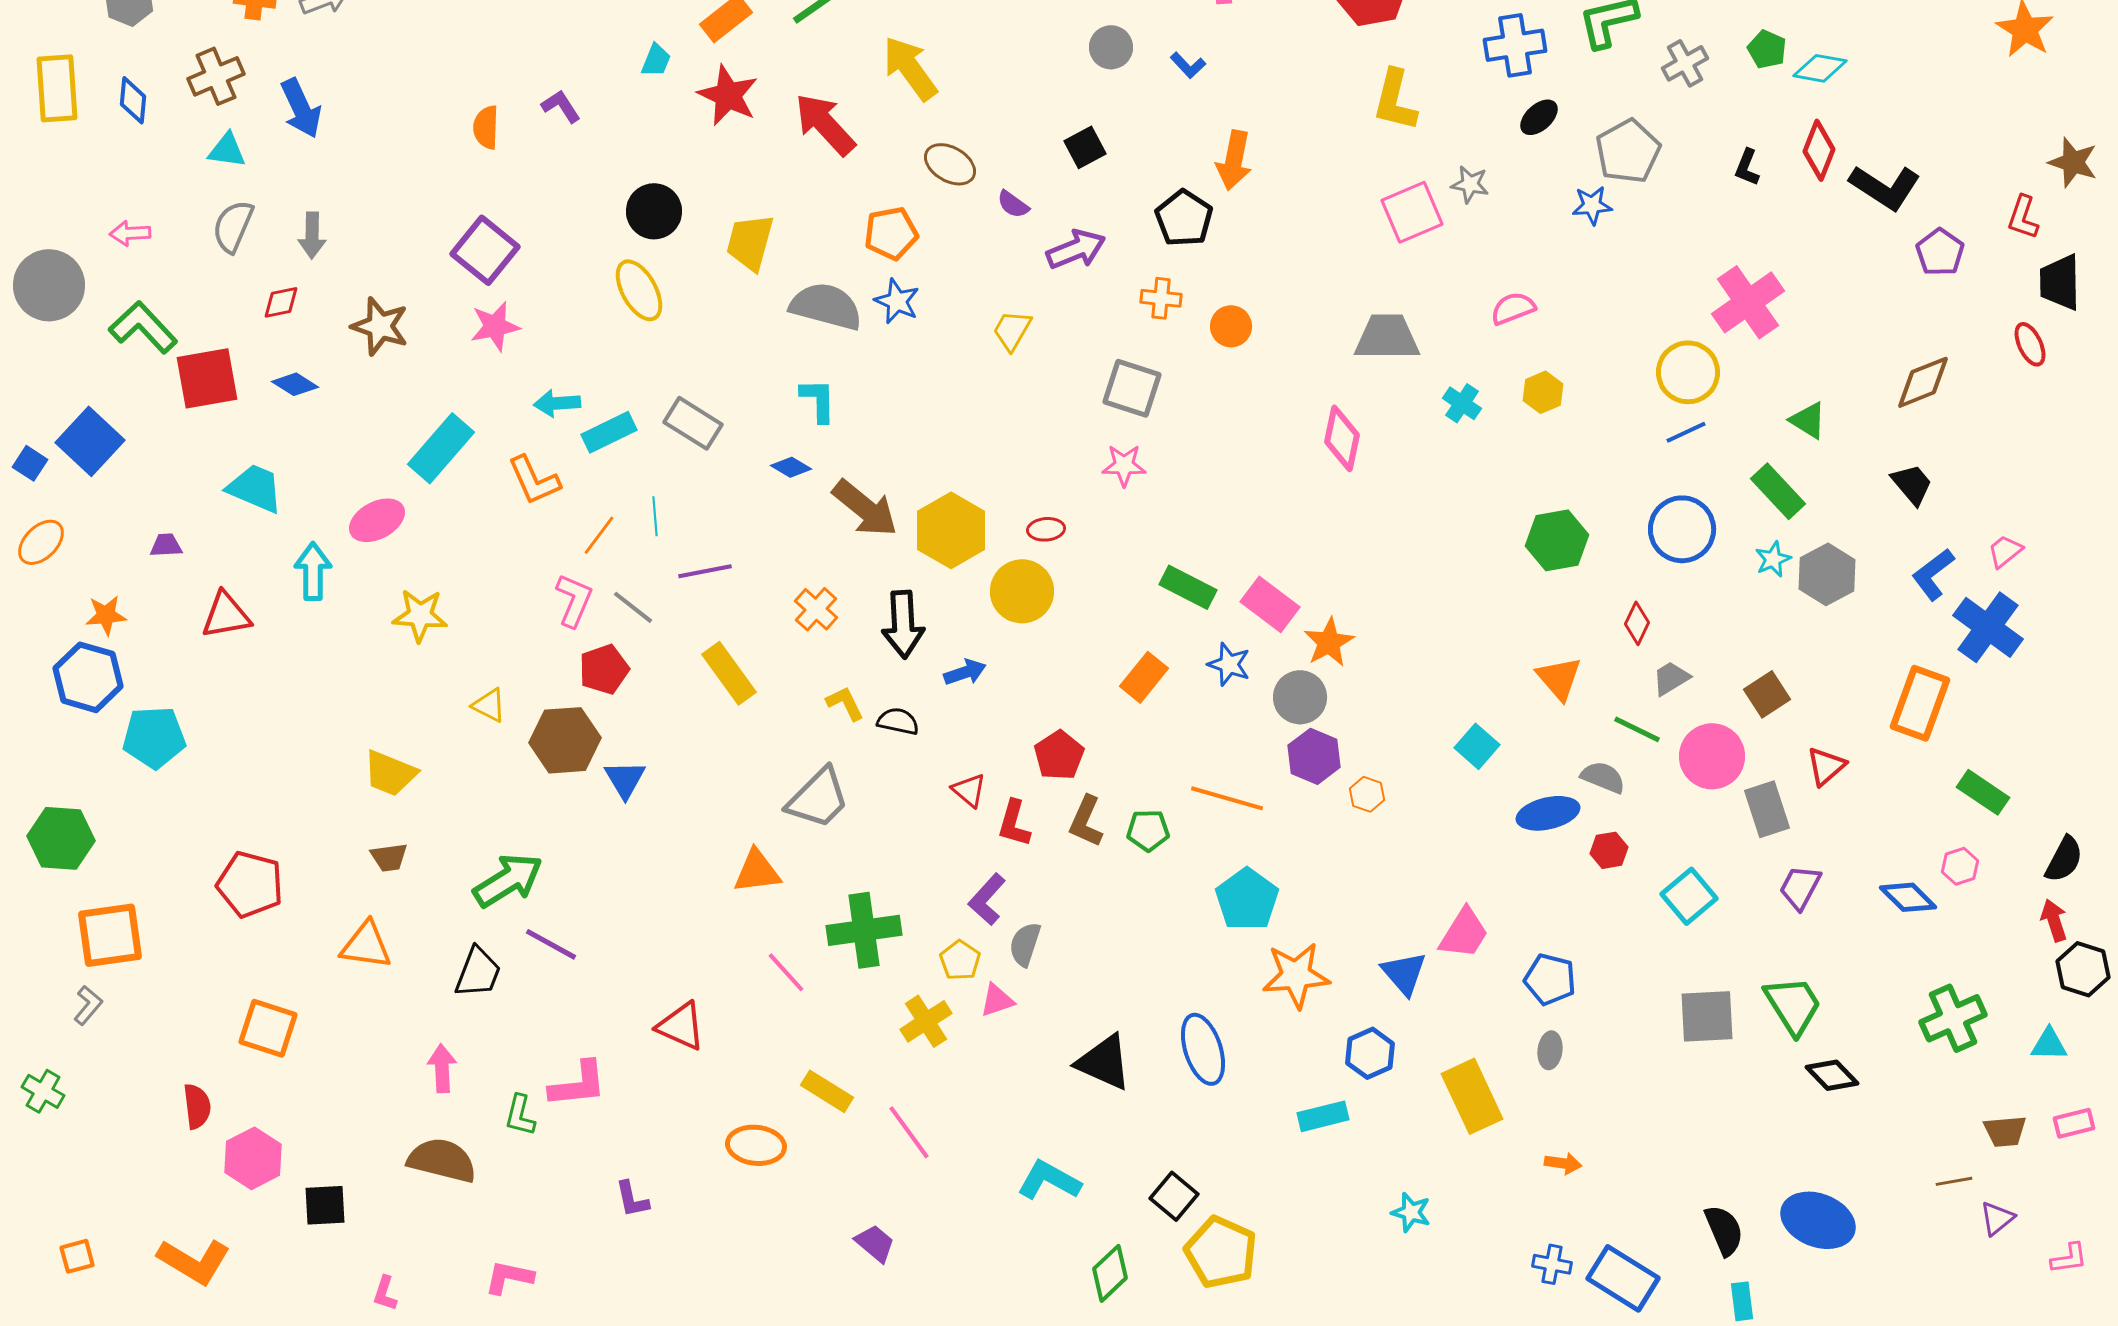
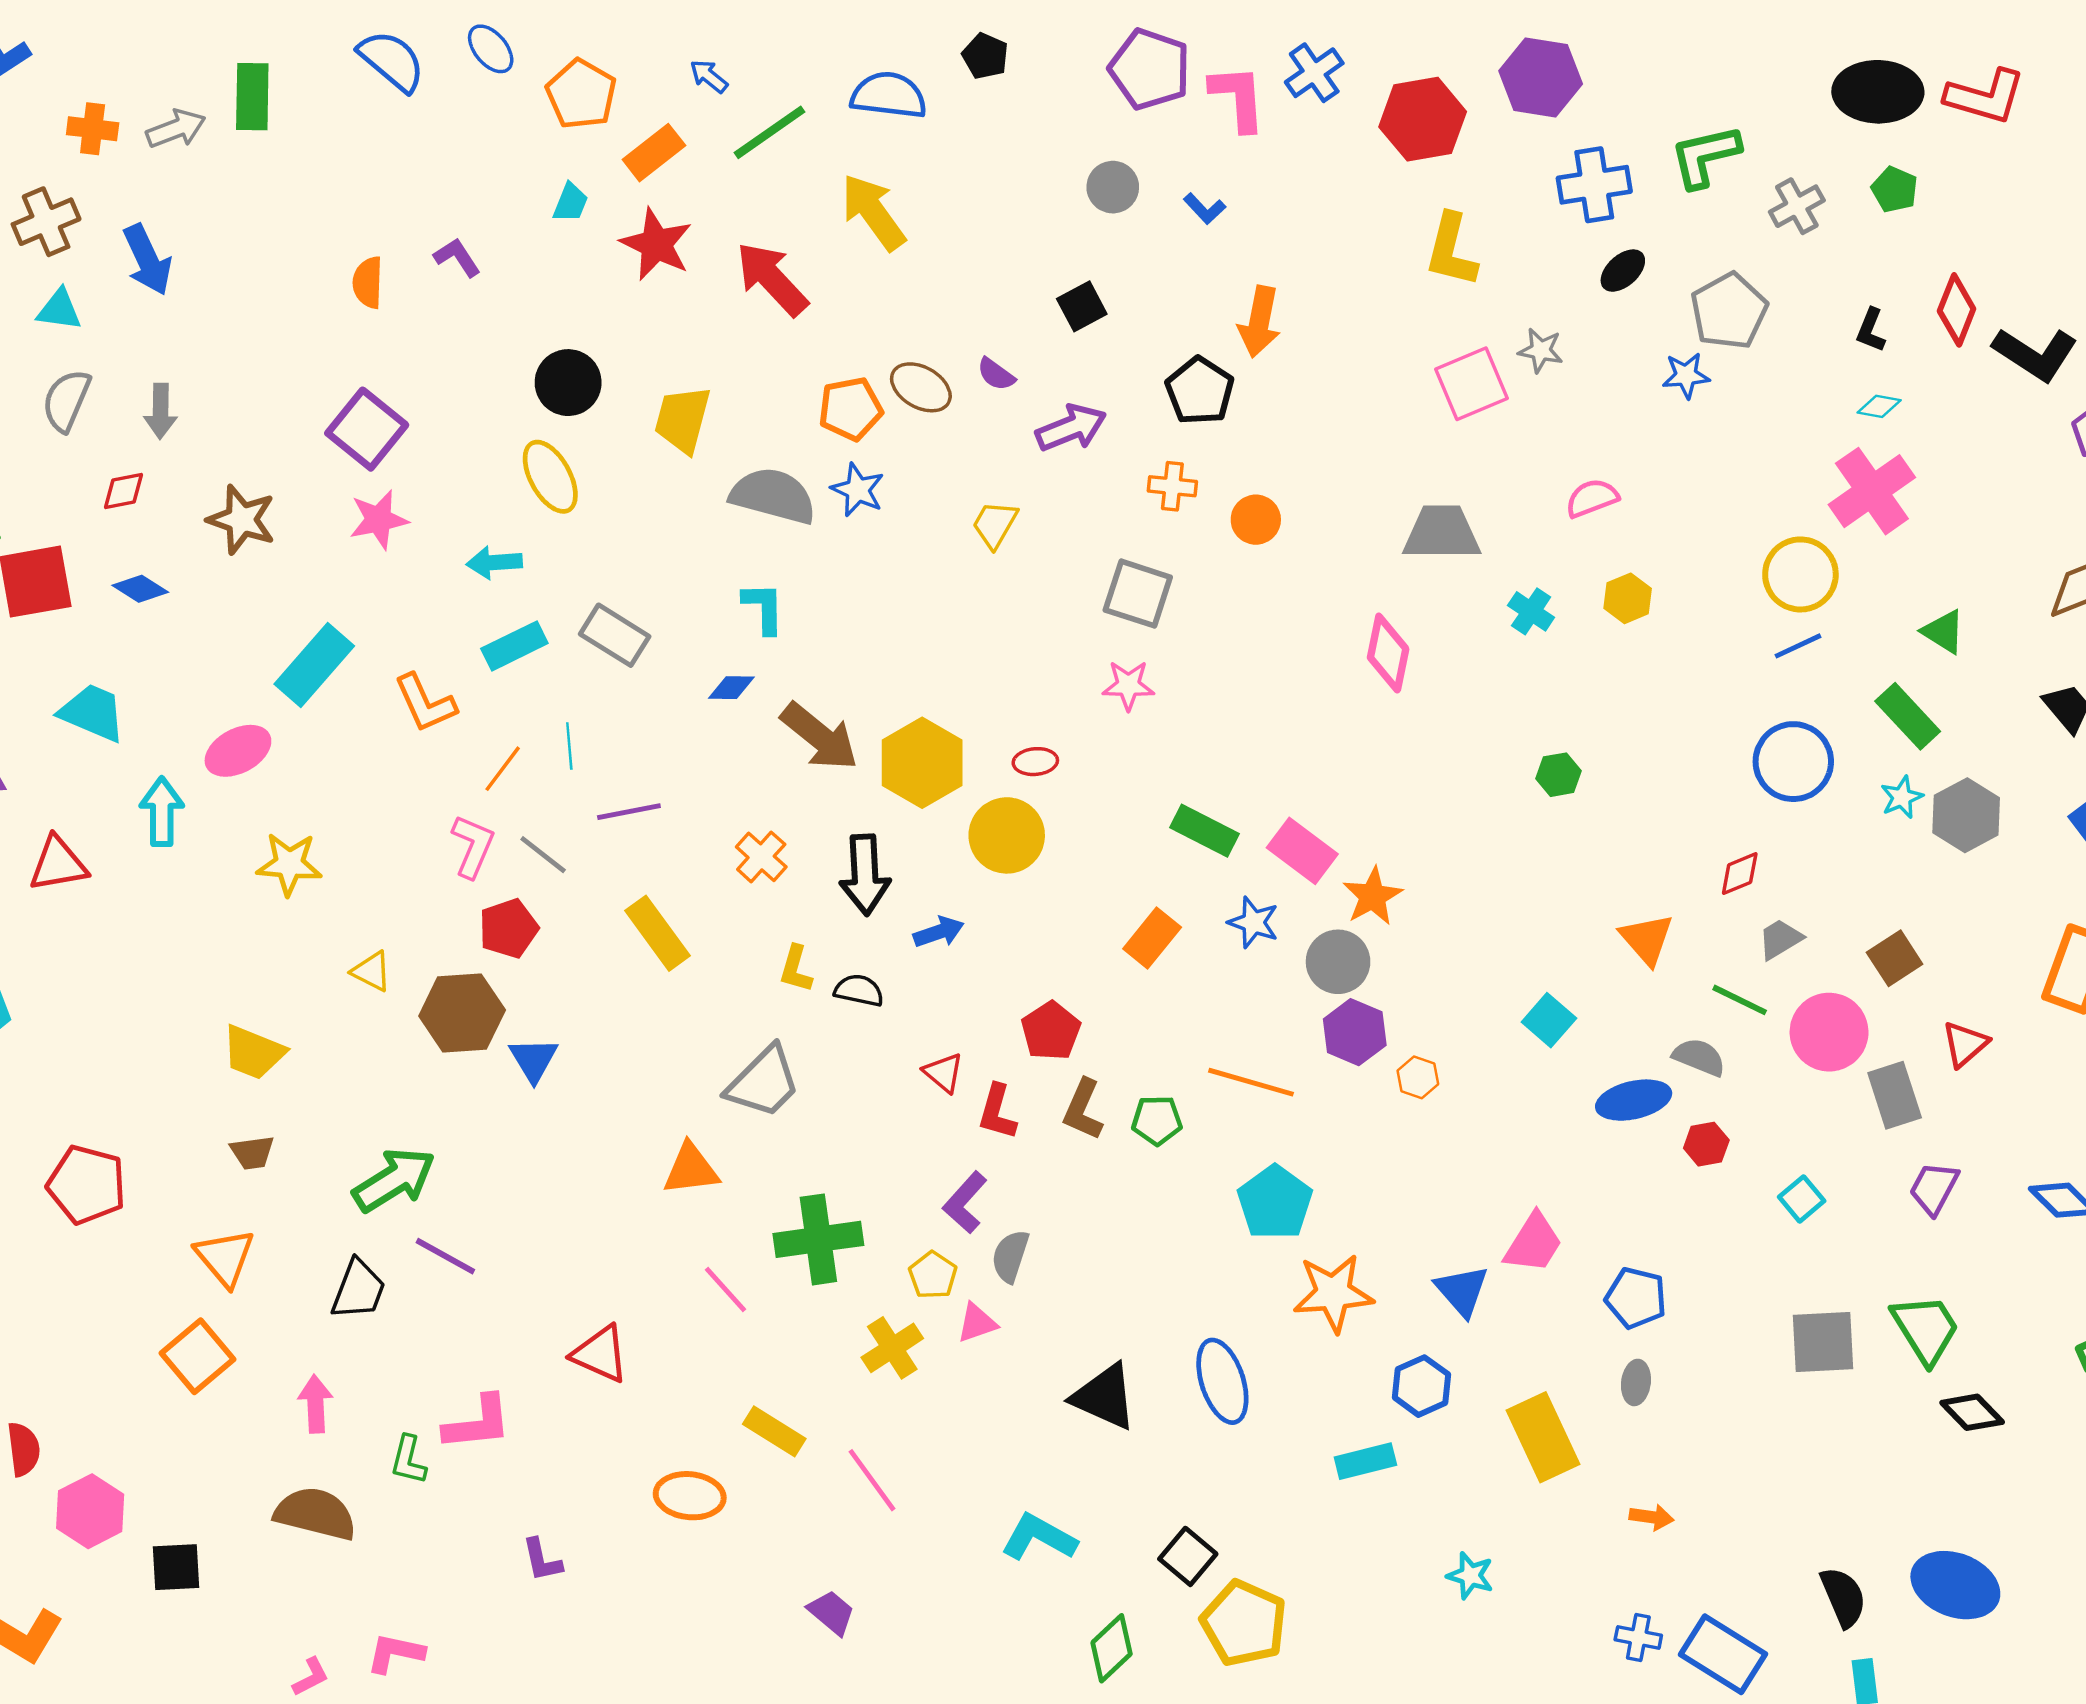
cyan diamond: (1820, 68) -> (1879, 406), moved, size x0.7
brown ellipse: (950, 164) -> (921, 387), moved
cyan arrow: (557, 403) -> (494, 563), moved
blue diamond: (791, 467) -> (731, 688), turned -30
green hexagon: (1557, 540) -> (1559, 775), moved, size x0.6
red diamond: (1637, 623) -> (1740, 874), turned 42
yellow L-shape: (845, 703) -> (796, 969), turned -138
cyan square: (1689, 896) -> (1802, 1199), size x0.7
orange triangle: (366, 945) -> (225, 1257), turned 42
orange square: (268, 1028) -> (197, 1356), moved, turned 32
pink L-shape: (385, 1293) -> (311, 1677), moved, turned -135

